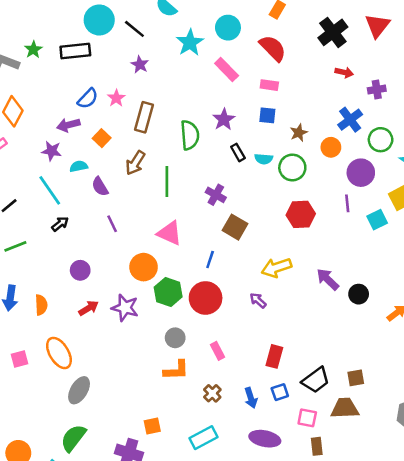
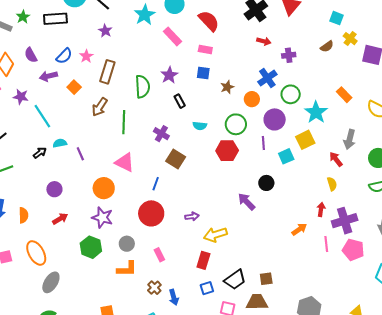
purple star: (52, 151) -> (21, 97), moved
cyan semicircle: (264, 159) -> (200, 126), moved
cyan semicircle: (79, 166) -> (60, 143), moved
green circle: (292, 168) -> (236, 124), moved
purple semicircle: (100, 187) -> (31, 55), moved
cyan line: (50, 190) -> (42, 116), moved
yellow arrow: (276, 268) -> (215, 235), moved
green hexagon: (168, 292) -> (91, 247), moved
black circle: (359, 294) -> (266, 183), moved
purple arrow: (258, 300) -> (192, 216), turned 128
purple star: (125, 308) -> (102, 218), moved
blue arrow: (251, 398) -> (174, 297), moved

